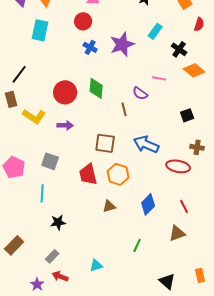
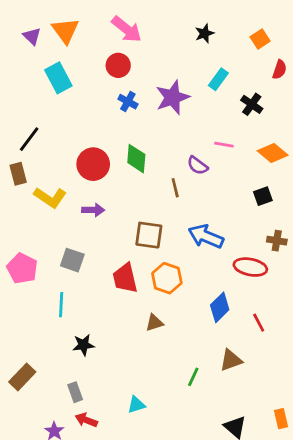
cyan rectangle: (40, 30) -> (58, 78), turned -40
orange diamond: (194, 70) -> (273, 153), moved
blue diamond: (148, 204) -> (220, 307), moved
brown triangle: (177, 233) -> (231, 360), moved
gray rectangle: (52, 256) -> (75, 392), turned -64

